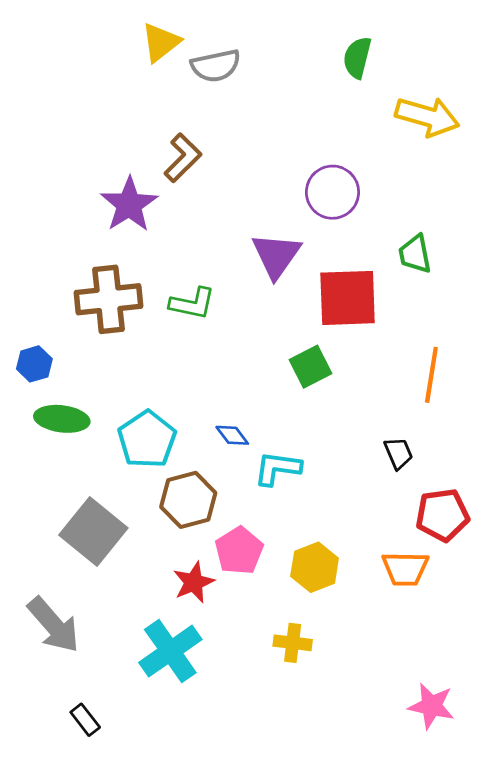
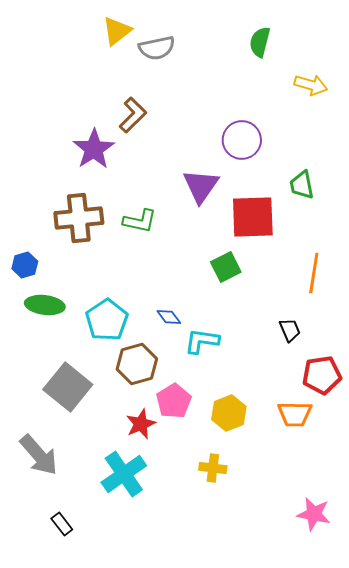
yellow arrow: (427, 117) -> (311, 85), size x0.7

